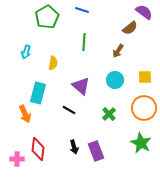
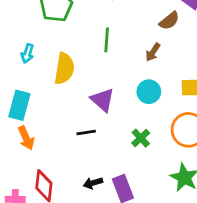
yellow semicircle: (53, 63) -> (64, 68), size x1.6
cyan rectangle: (38, 93) -> (19, 105), moved
black line: (69, 110) -> (86, 133), turned -40
black arrow: (74, 147) -> (93, 183), turned 88

